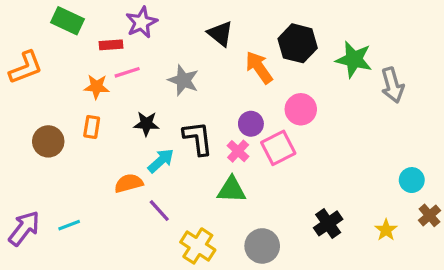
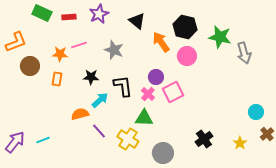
purple star: (142, 22) -> (99, 14), moved
red rectangle: (111, 45) -> (69, 17), moved
pink circle: (301, 109) -> (187, 56), moved
brown circle: (48, 141) -> (30, 66), moved
yellow cross: (198, 246) -> (128, 139), moved

